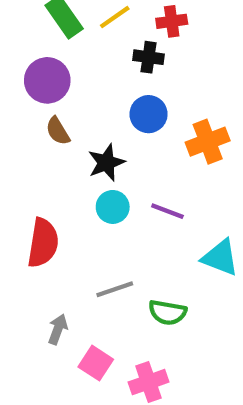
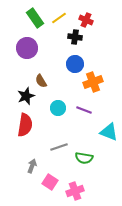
red cross: (172, 21) -> (86, 20), turned 32
brown semicircle: (58, 131) -> (41, 81), moved
orange cross: (208, 142) -> (93, 82), moved
black star: (106, 163) -> (26, 96), moved

